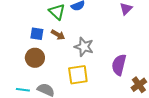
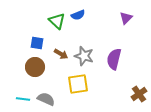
brown arrow: (58, 35) -> (61, 54), moved
purple semicircle: (119, 65) -> (114, 59), moved

